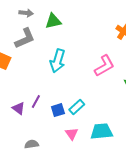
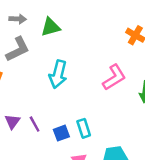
purple line: (36, 101) -> (35, 124), turned -56
cyan rectangle: (77, 107) -> (84, 128), turned -63
purple triangle: (19, 108) -> (12, 122), moved, turned 32

